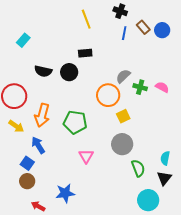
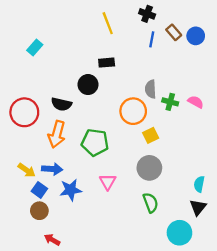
black semicircle: (43, 71) -> (61, 104), moved
gray semicircle: (123, 76) -> (151, 89), turned -49
yellow arrow: (16, 126) -> (27, 170), moved
blue arrow: (38, 145) -> (52, 169), turned 126
green semicircle: (138, 168) -> (151, 203), moved
blue star: (65, 193) -> (71, 190), moved

